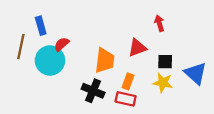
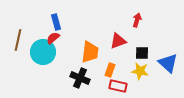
red arrow: (159, 23) -> (137, 20), turned 32
blue rectangle: (41, 26) -> (56, 22), moved
red rectangle: (126, 99) -> (118, 86), moved

